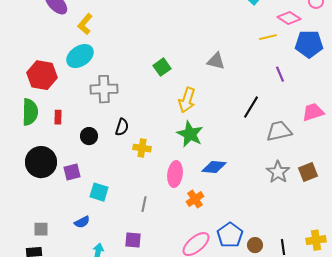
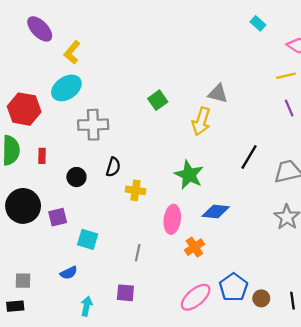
yellow line: (268, 37) -> (286, 76), moved
yellow arrow: (187, 100) -> (201, 121), moved
black line: (251, 107) -> (249, 157), moved

